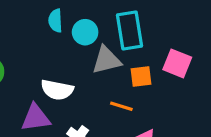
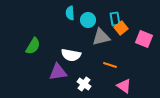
cyan rectangle: (130, 31) -> (115, 19), size x0.6
orange square: (141, 77) -> (121, 28), moved, turned -32

